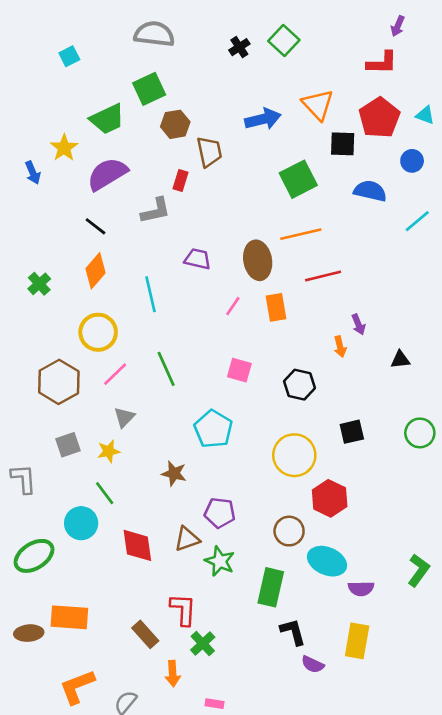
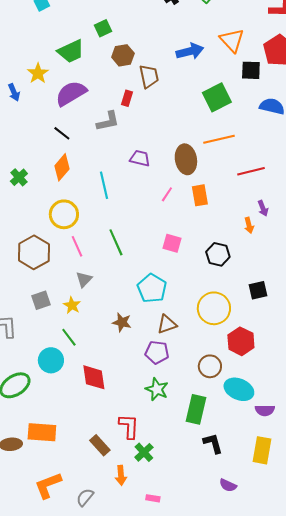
green square: (149, 89) -> (103, 28), size x0.7
red line: (323, 276) -> (251, 171), moved
pink line: (115, 374) -> (77, 246), turned -70
yellow star: (109, 451) -> (72, 305), turned -30
brown triangle: (187, 539) -> (167, 324), moved
purple semicircle: (313, 664) -> (228, 485), moved

